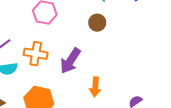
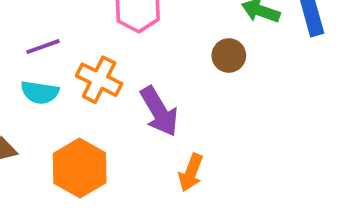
purple arrow: (70, 61) -> (159, 111), turned -80

